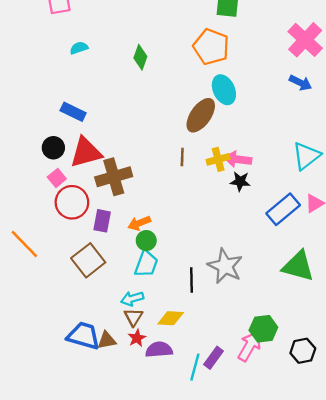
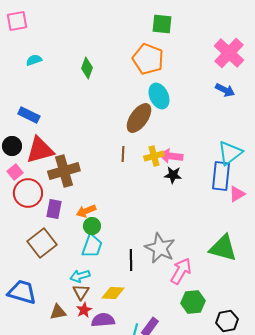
blue rectangle: (283, 209) -> (221, 176), moved, turned -44
blue trapezoid: (84, 336) -> (22, 292), moved
pink arrow: (249, 346) -> (181, 271), moved

